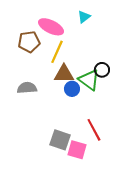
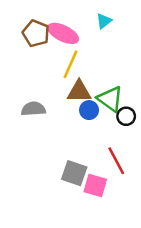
brown pentagon: (29, 42) -> (36, 33), moved, turned 30
black circle: (102, 70) -> (126, 116), moved

